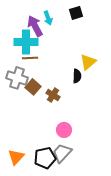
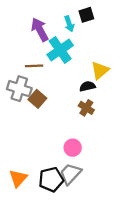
cyan arrow: (48, 18) -> (69, 24), moved
cyan cross: (26, 42) -> (60, 50), moved, turned -35
black semicircle: (77, 76) -> (87, 86), turned -104
brown cross: (53, 95) -> (86, 108), moved

